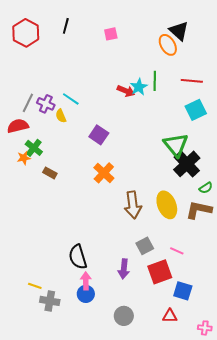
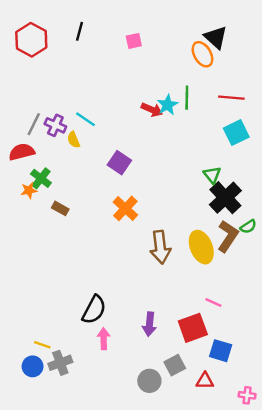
green triangle: (176, 145) -> (212, 175), size x0.6
brown L-shape: (199, 210) -> (228, 236), moved, turned 112
gray square: (145, 246) -> (175, 365), moved
black semicircle: (78, 257) -> (94, 310), turned -135
blue circle: (86, 294) -> (33, 366), moved
gray cross: (50, 301) -> (60, 363), turned -30

